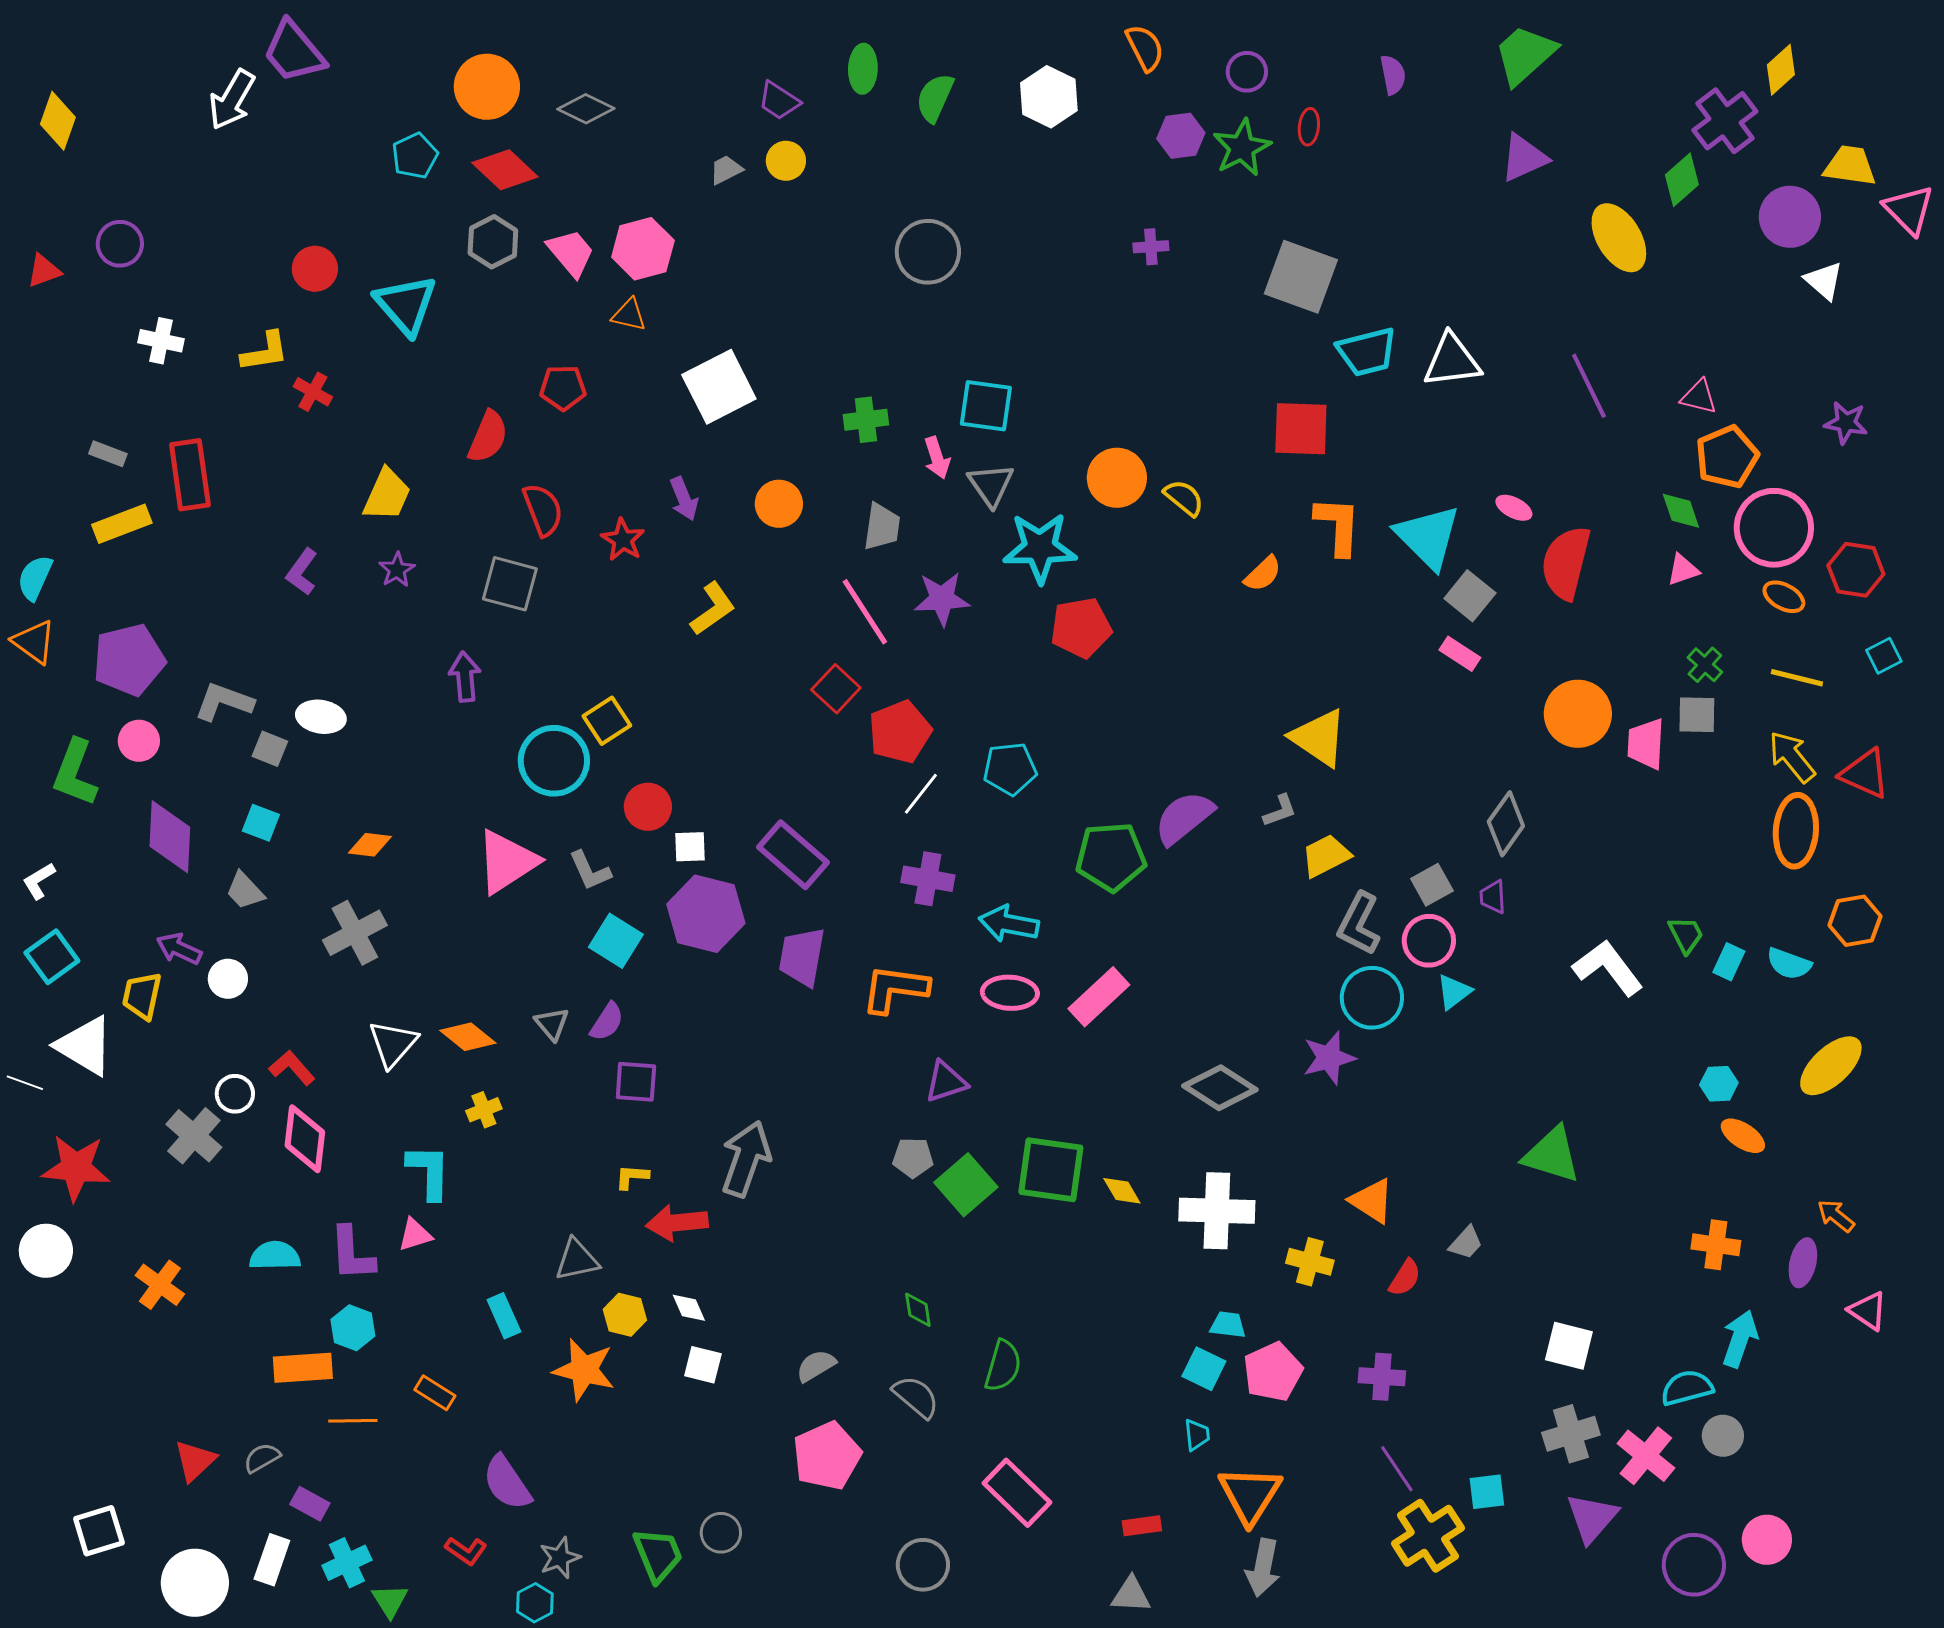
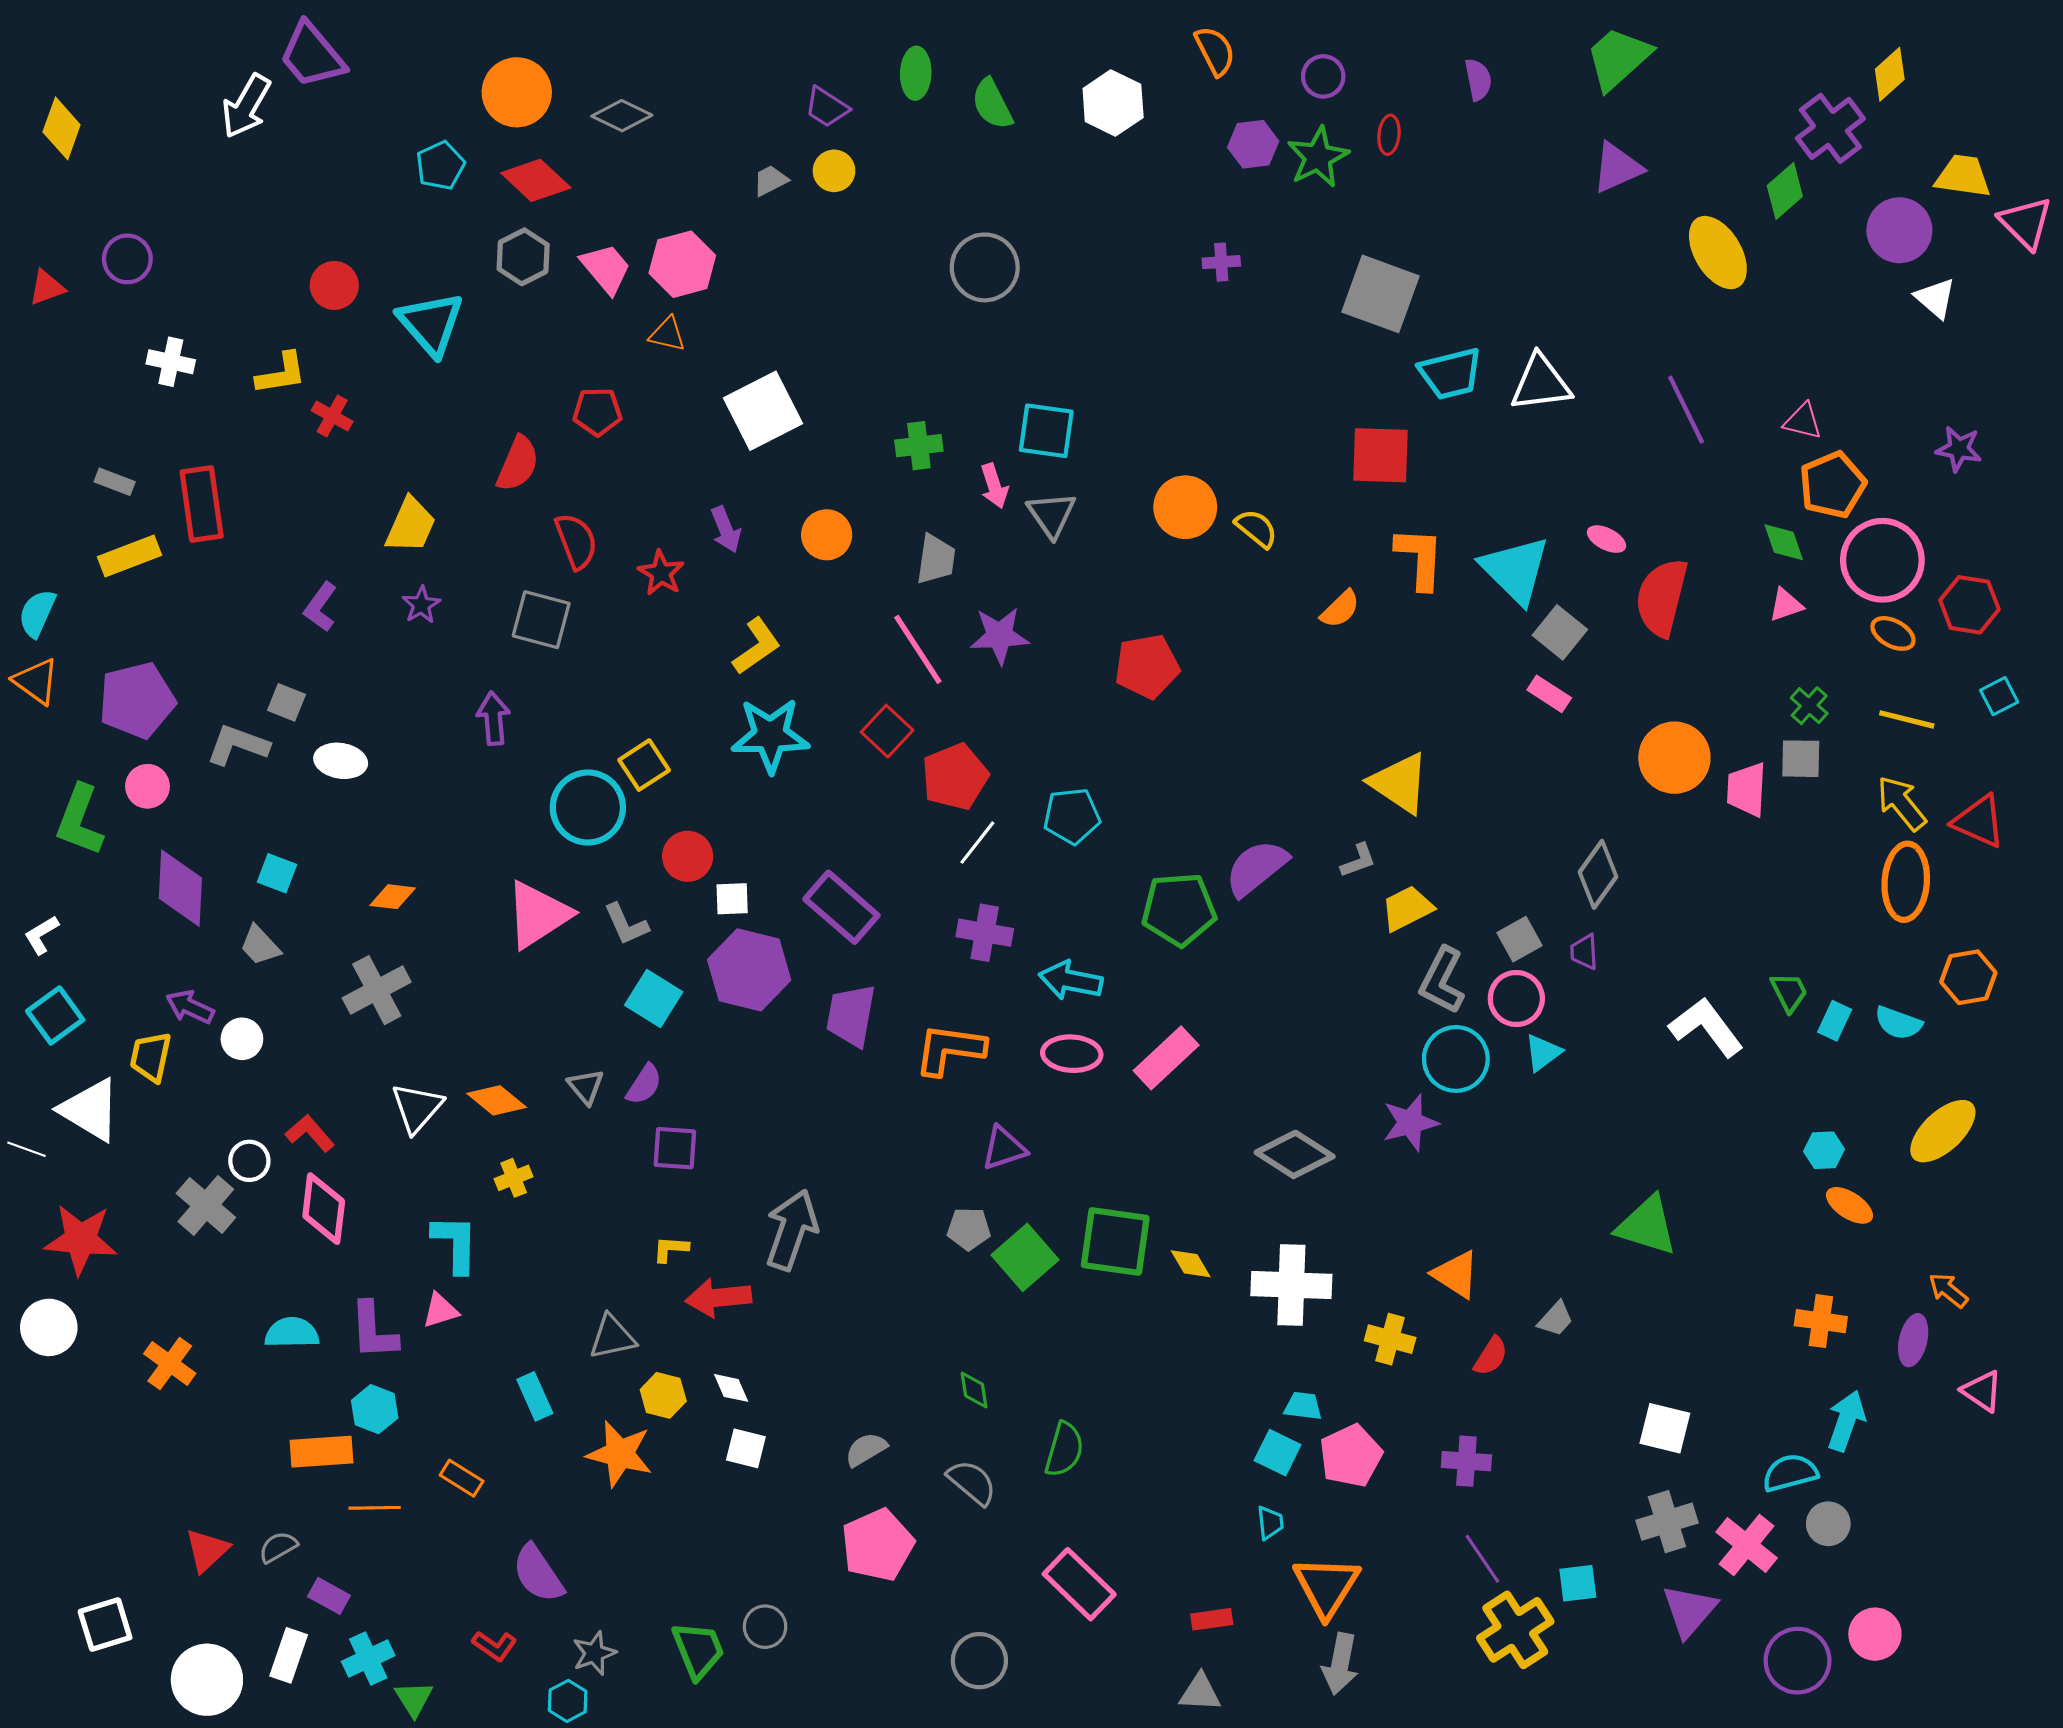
green semicircle: (935, 98) -> (992, 104), turned -51
cyan star: (1040, 548) -> (770, 735), moved
gray square: (270, 749) -> (287, 702), moved

